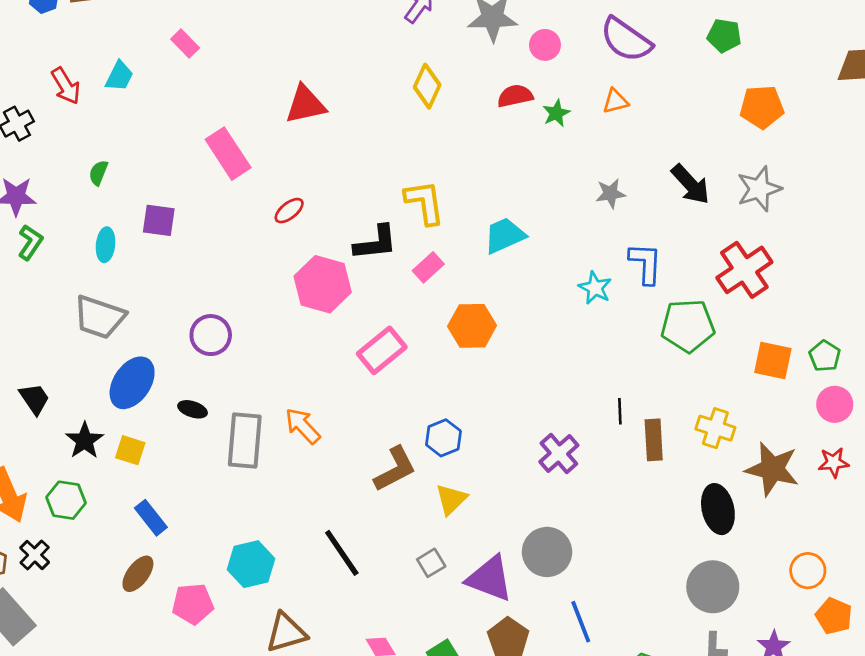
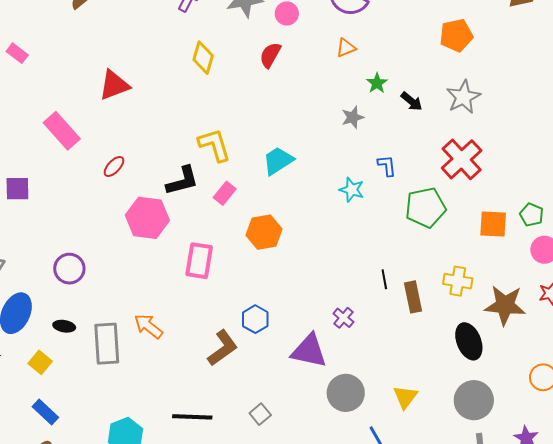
red semicircle: (515, 96) -> (270, 55), turned -40
green star: (556, 113) -> (377, 83), moved
black arrow: (691, 184) -> (412, 101), size x0.7
blue L-shape: (646, 263) -> (387, 166), size x0.7
pink rectangle: (382, 350) -> (199, 261), turned -33
yellow square: (130, 450) -> (40, 362), moved, turned 30
purple cross: (559, 453) -> (343, 318), size x0.7
yellow triangle: (451, 499) -> (405, 397), moved
black line: (342, 553) -> (192, 417), turned -45
purple triangle: (490, 579) -> (309, 351), moved

